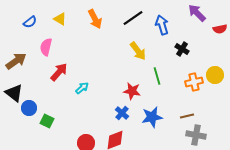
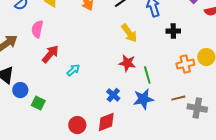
black cross: (182, 49) -> (173, 31), turned -32
green line: (157, 76) -> (147, 75), moved
red star: (132, 91) -> (127, 63), moved
gray cross: (196, 135) -> (197, 108), moved

